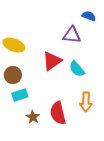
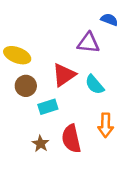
brown circle: (13, 75) -> (26, 86), moved
cyan rectangle: (20, 95) -> (48, 107), moved

